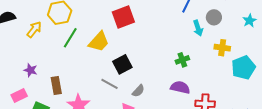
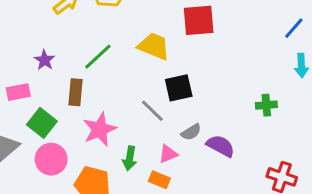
green line: (70, 38) -> (98, 57), moved
yellow trapezoid: (99, 42) -> (154, 46), turned -125
purple semicircle: (180, 87) -> (221, 146), moved

